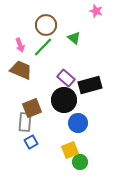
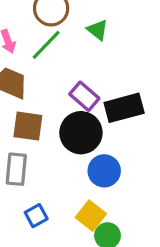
brown square: (32, 108) -> (28, 126), moved, turned 30
blue square: (31, 142) -> (36, 216), moved
yellow square: (70, 150) -> (91, 216), turned -30

